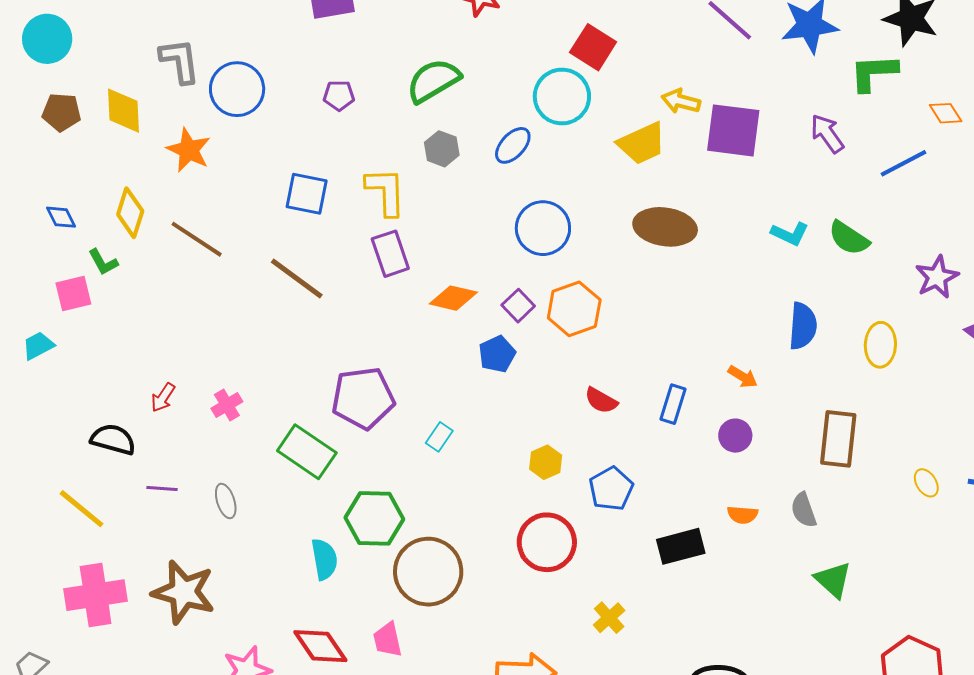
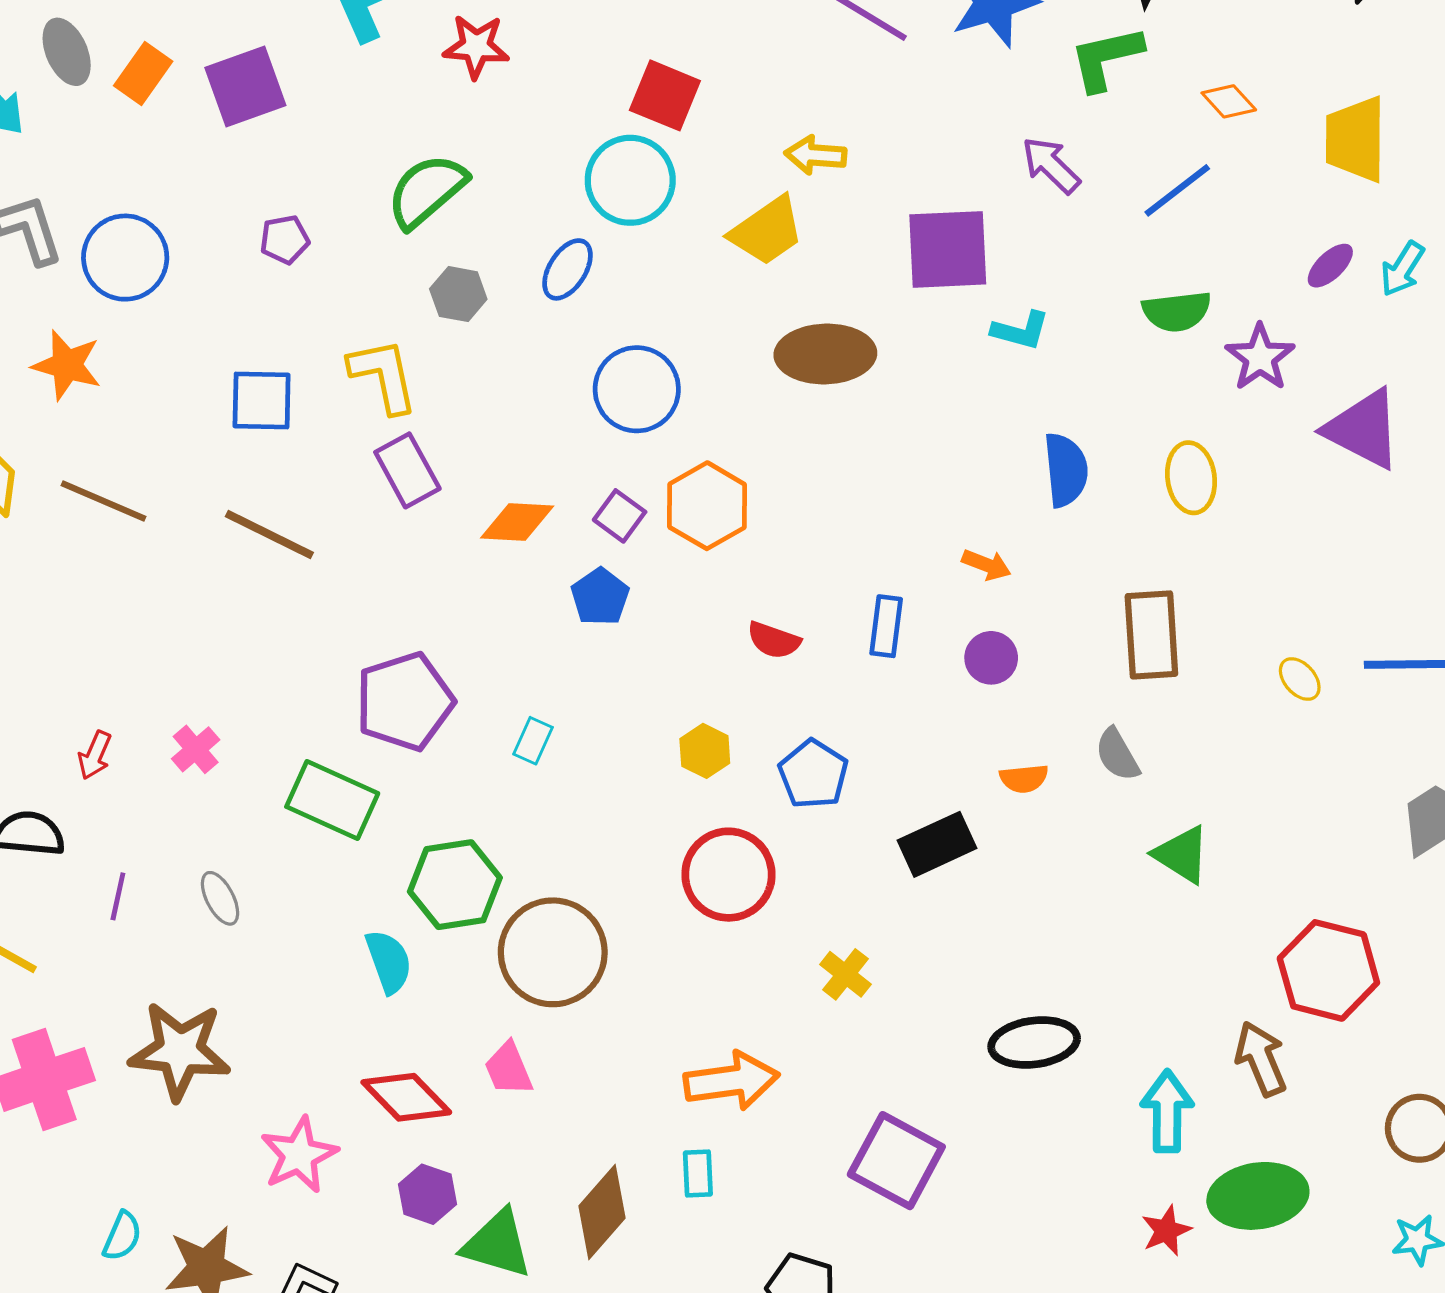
purple square: (733, 130) -> (948, 249), moved
green semicircle: (849, 238) -> (1177, 311), moved, turned -30
purple line: (162, 489) -> (118, 896), turned -72

